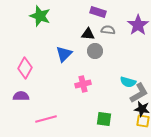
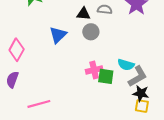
pink cross: (83, 84) -> (94, 70), moved
purple semicircle: (21, 96) -> (12, 80), turned -70
green square: (104, 119) -> (106, 76), moved

